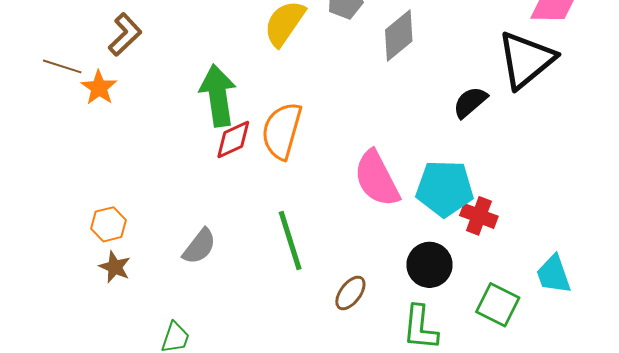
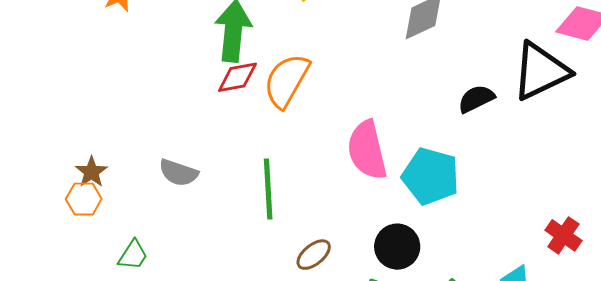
red cross: (479, 216) -> (563, 235), moved
orange hexagon: (108, 224) -> (84, 199), moved
gray semicircle: (199, 246) -> (179, 173), turned 57

